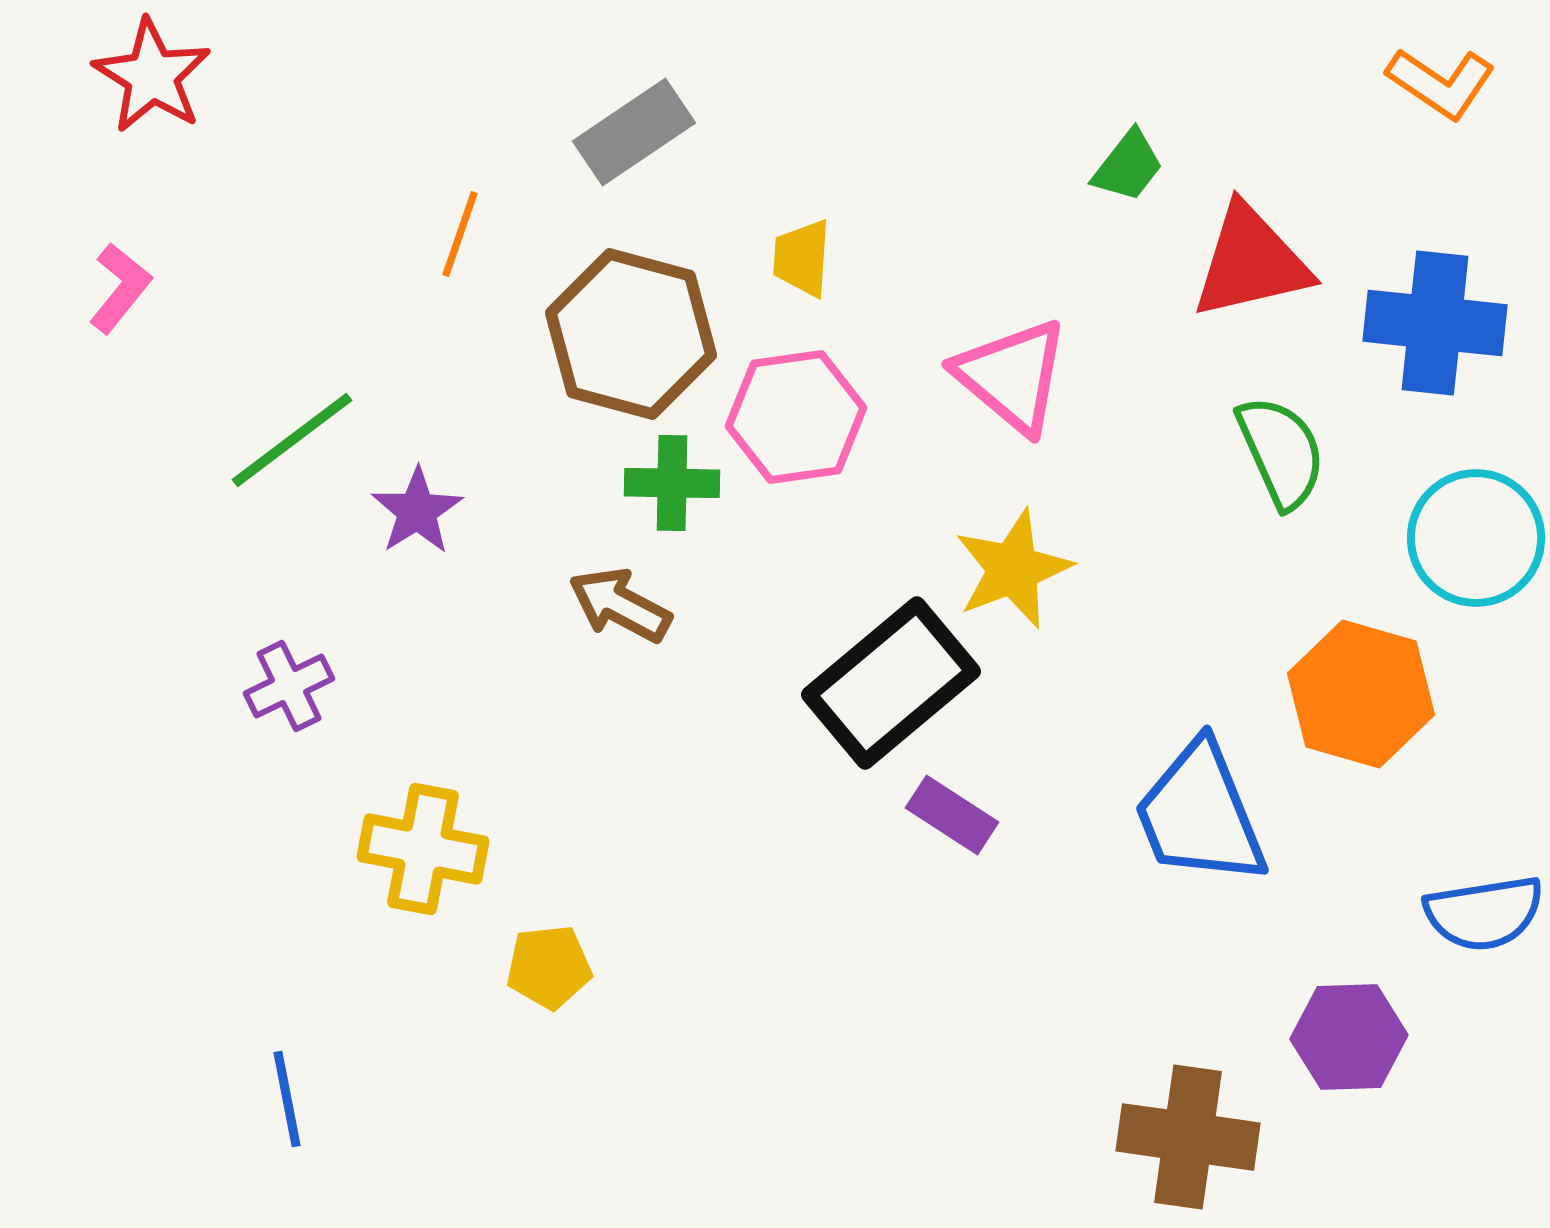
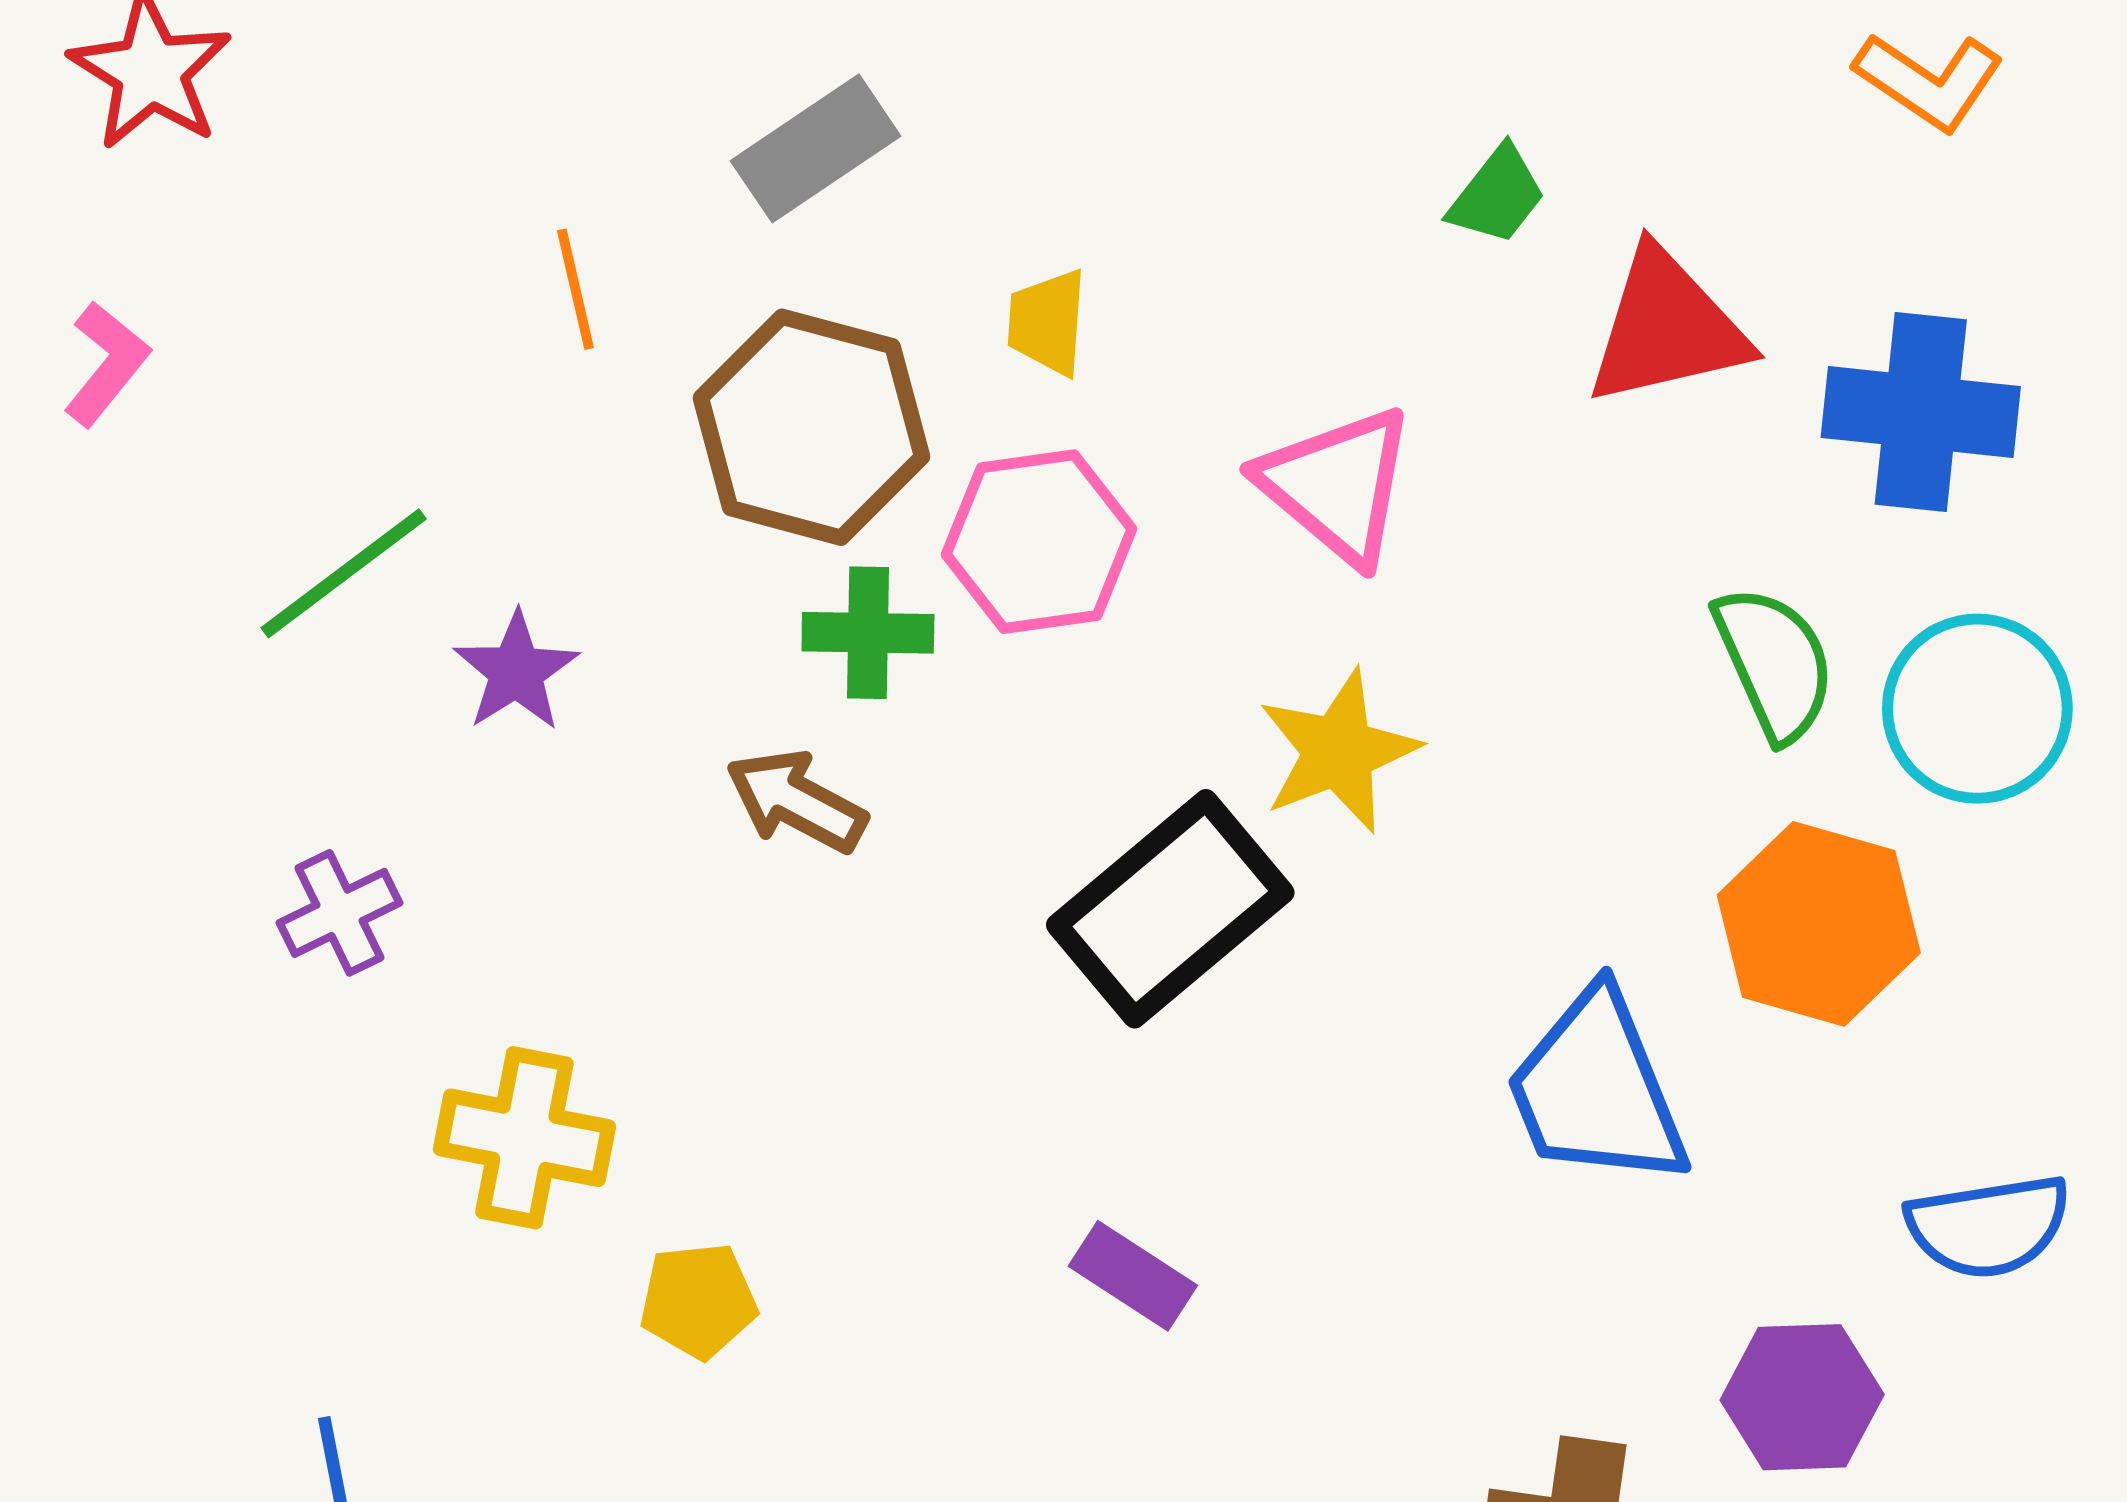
orange line: (460, 234) -> (575, 289), turned -32
green semicircle: (1281, 452) -> (1774, 663), moved
purple rectangle: (952, 815) -> (1133, 1276), moved

